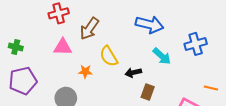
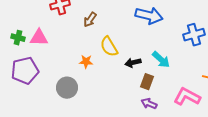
brown arrow: (89, 29) -> (90, 20), size x0.7
pink triangle: (63, 47) -> (39, 38), moved
cyan arrow: (162, 56) -> (161, 60), moved

